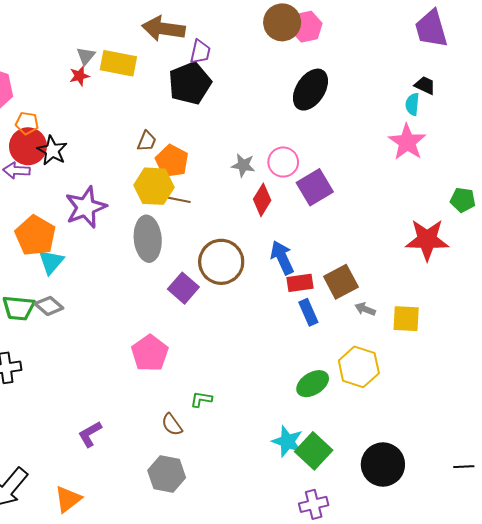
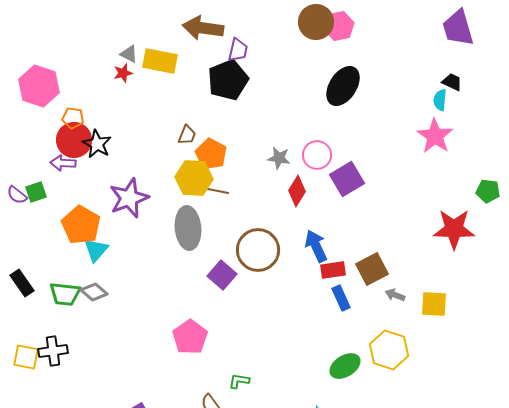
gray triangle: (86, 56) -> (129, 54), turned -42

